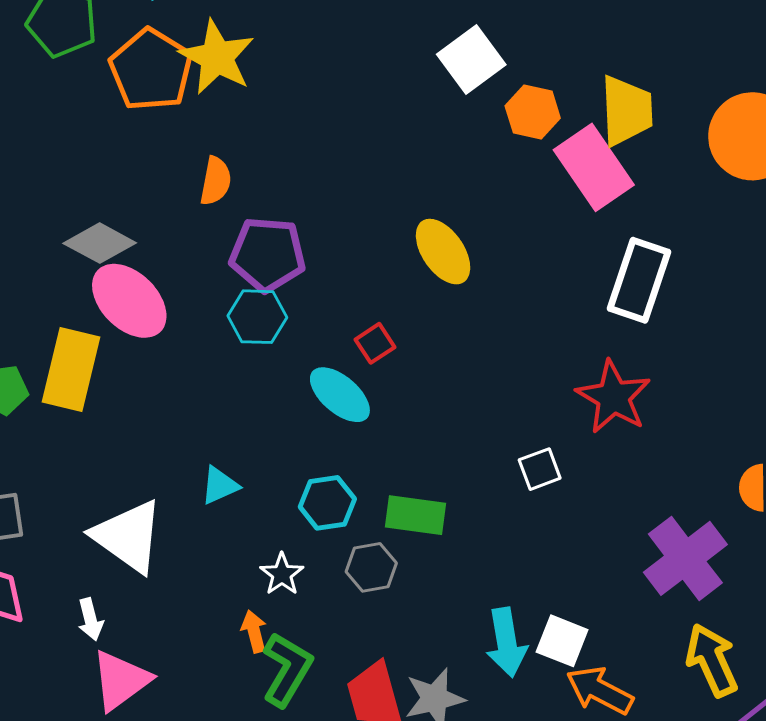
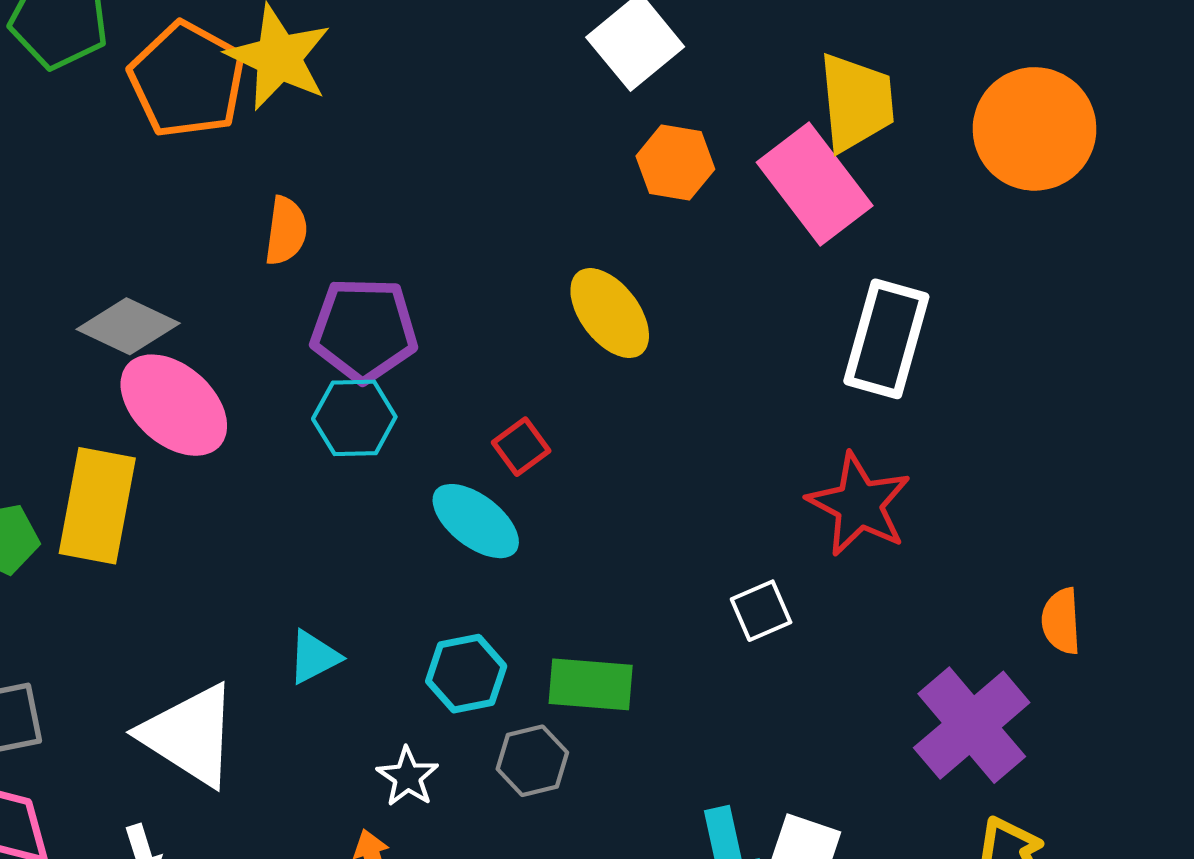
orange hexagon: (533, 112) -> (675, 163), moved

